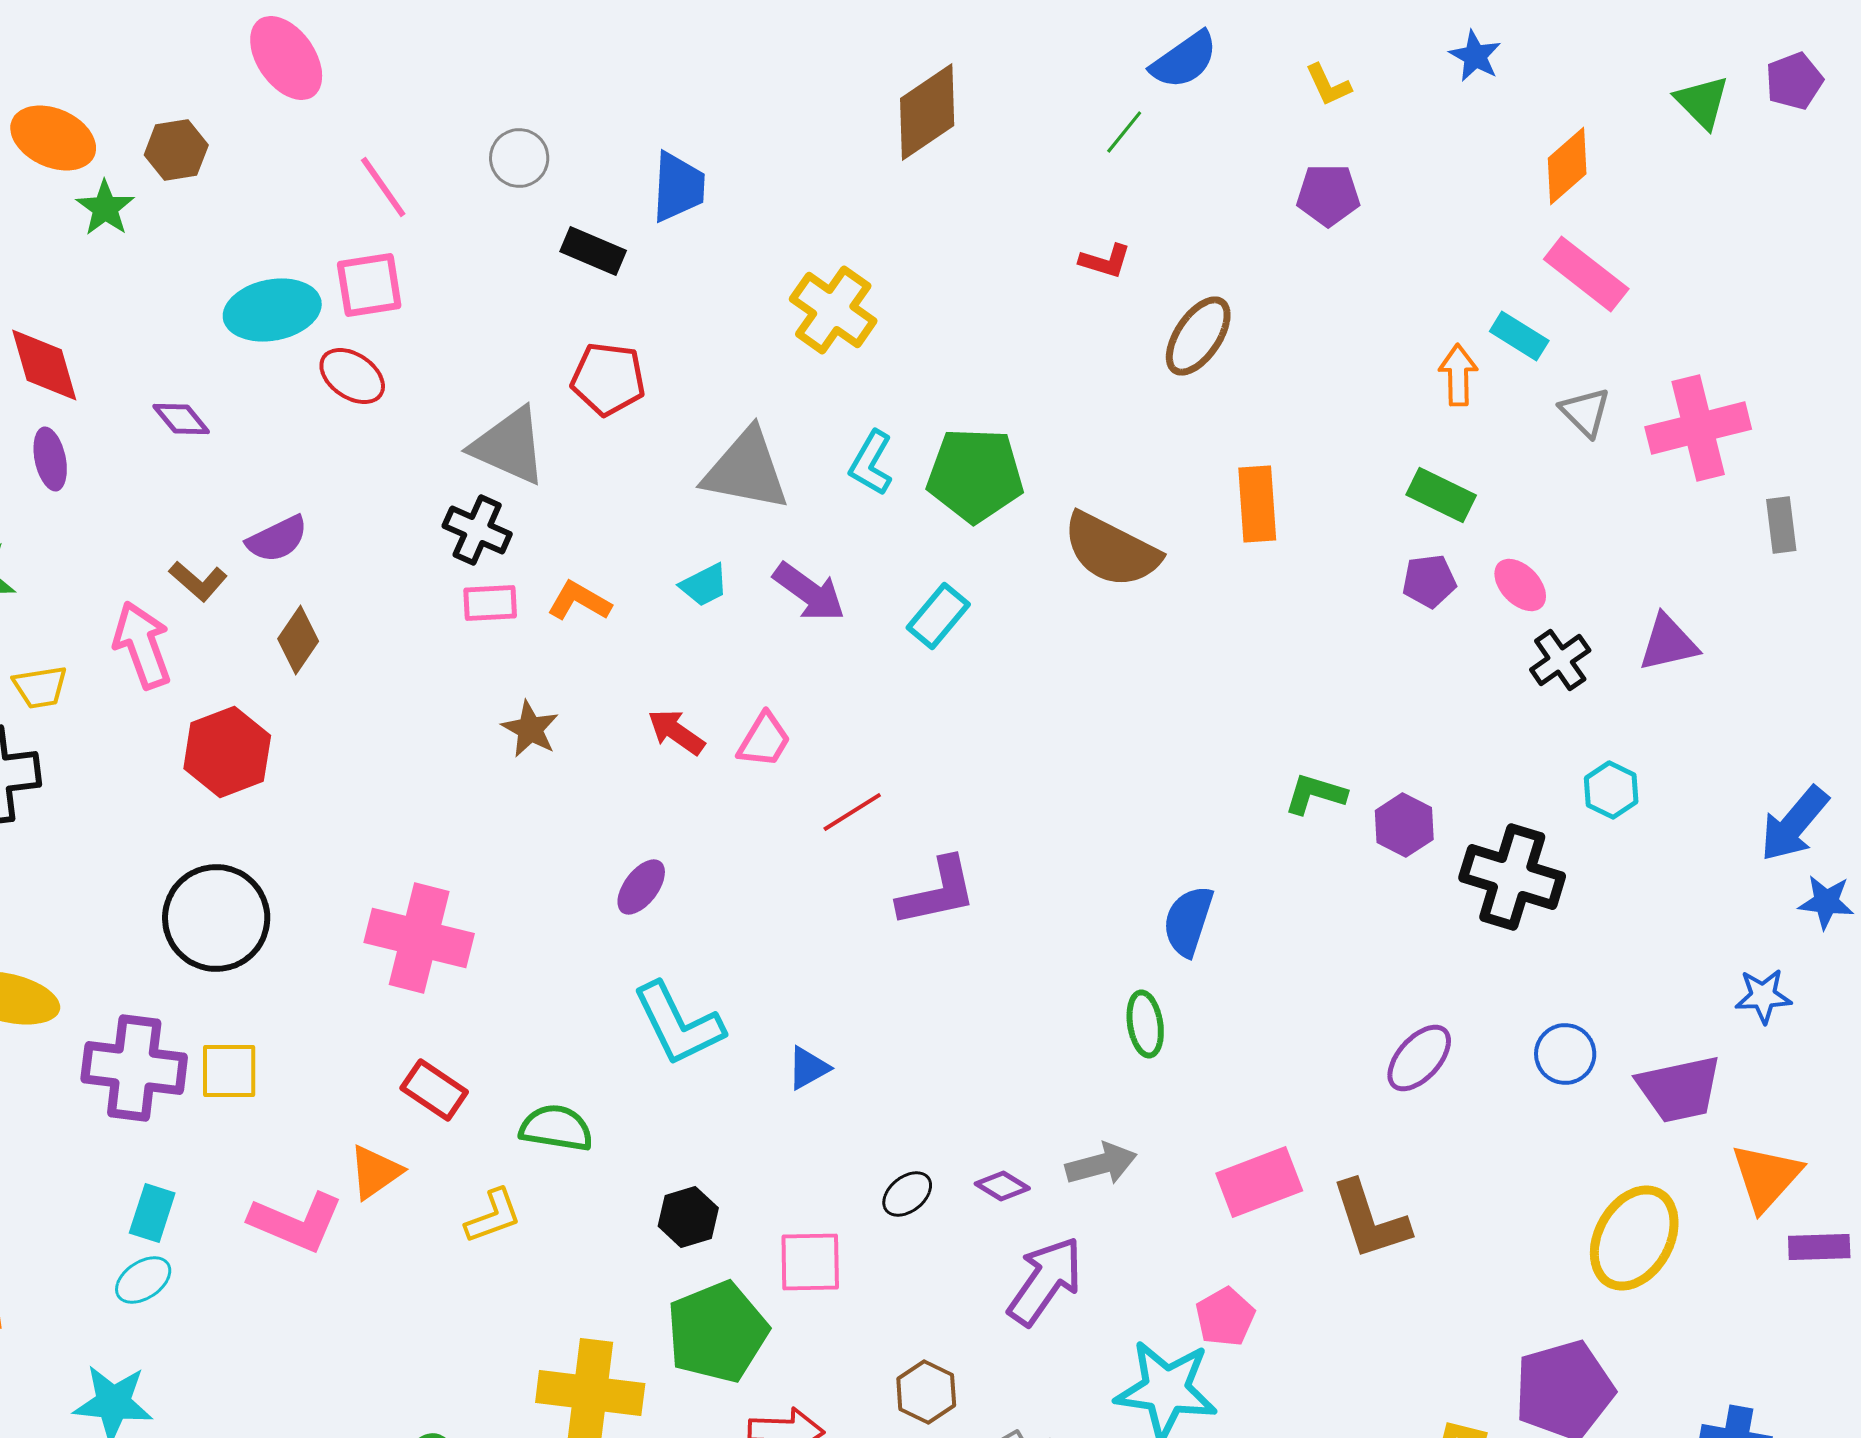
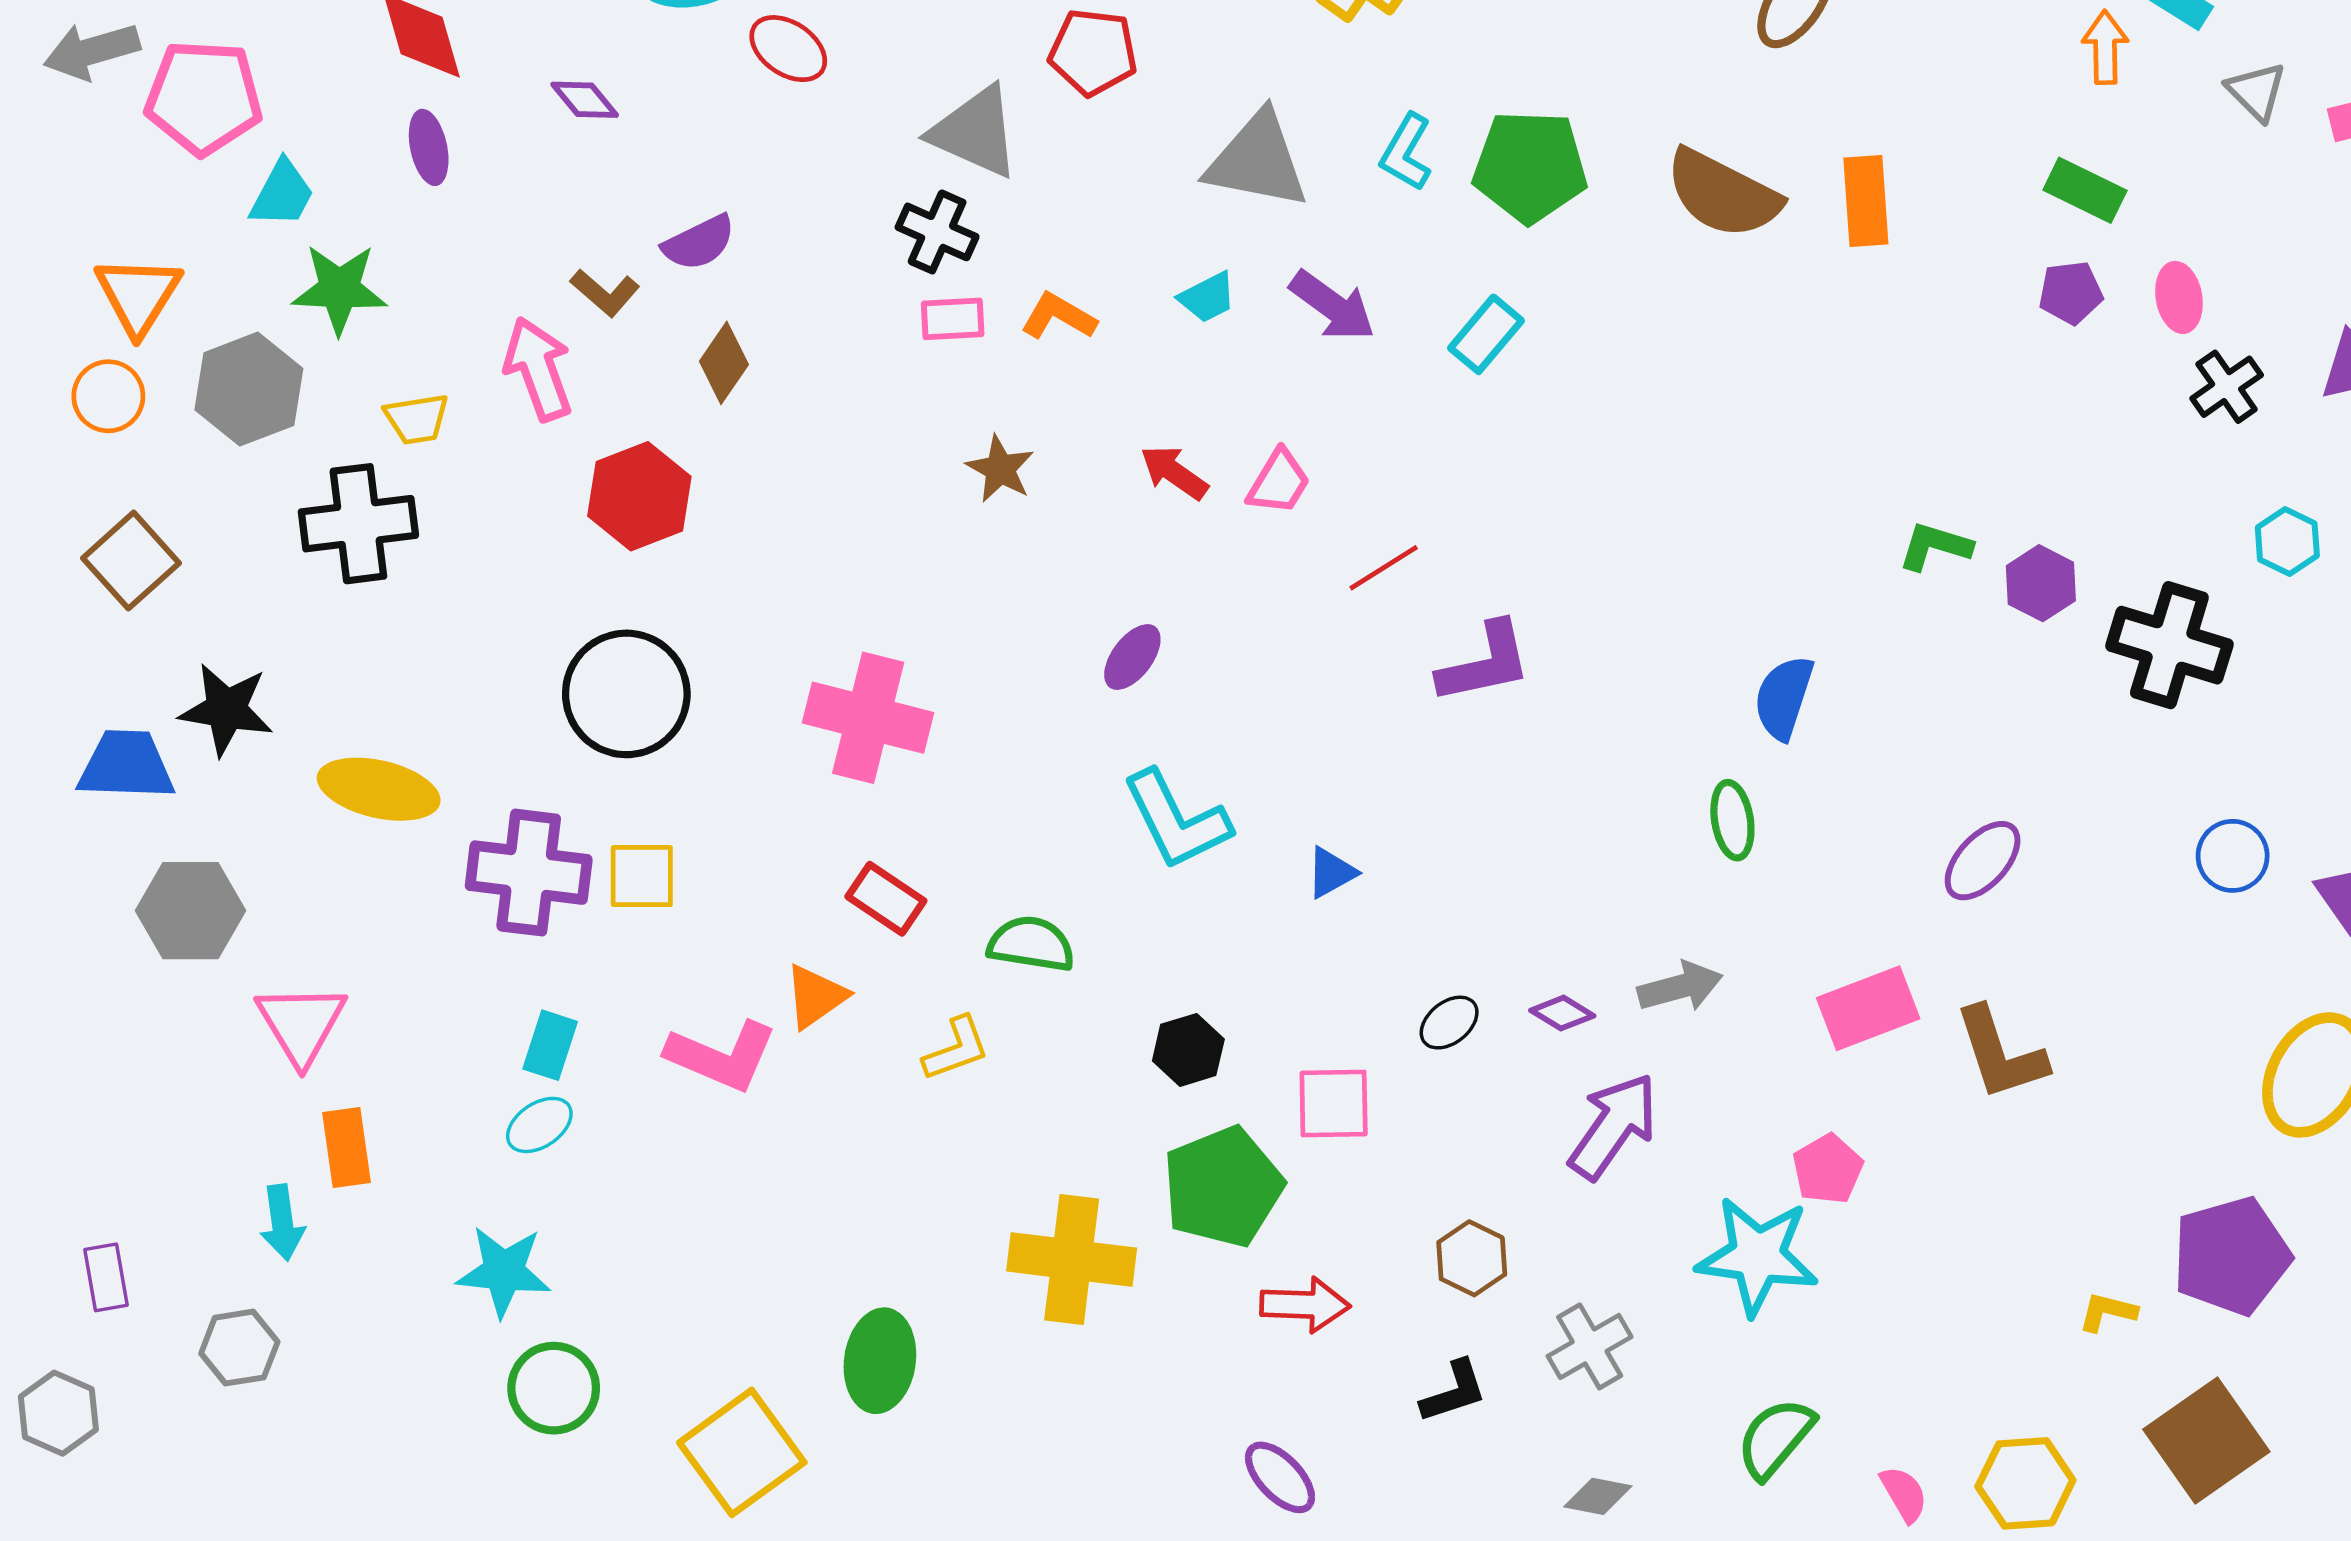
brown semicircle: (1111, 550) -> (1723, 194), moved
pink ellipse: (1520, 585) -> (2179, 297), turned 34
purple ellipse: (1419, 1058) -> (1983, 861), moved

